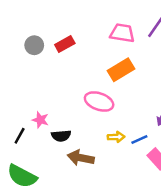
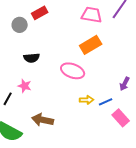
red rectangle: (65, 44) -> (40, 13), moved
black semicircle: (61, 136) -> (32, 58), moved
brown arrow: (81, 158) -> (43, 120), moved

